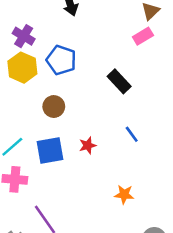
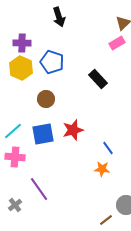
purple cross: (24, 36) -> (22, 43), turned -30
blue line: (132, 134) -> (108, 148), moved
red star: (88, 145) -> (73, 130), size x1.5

